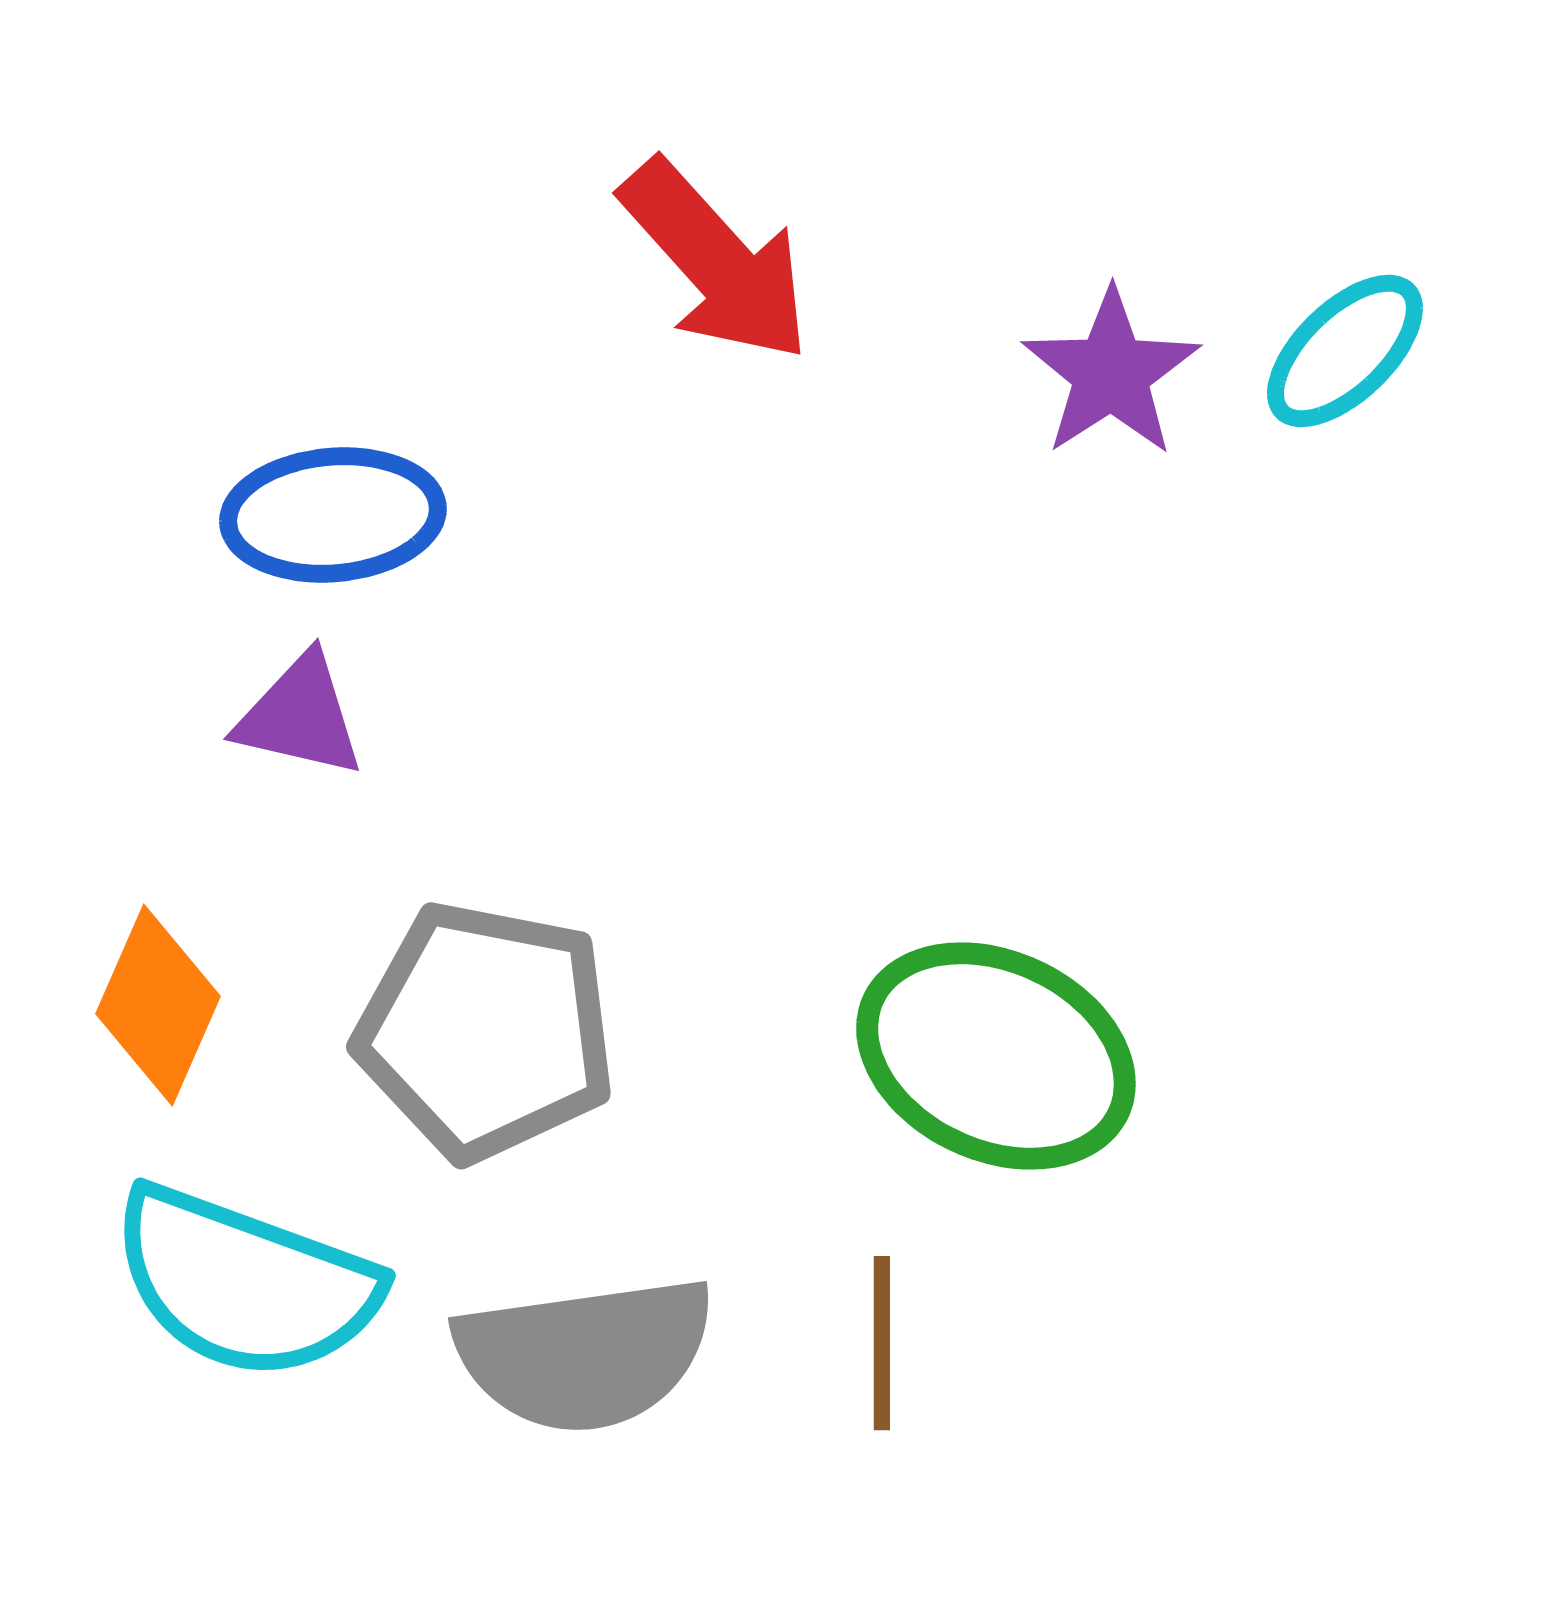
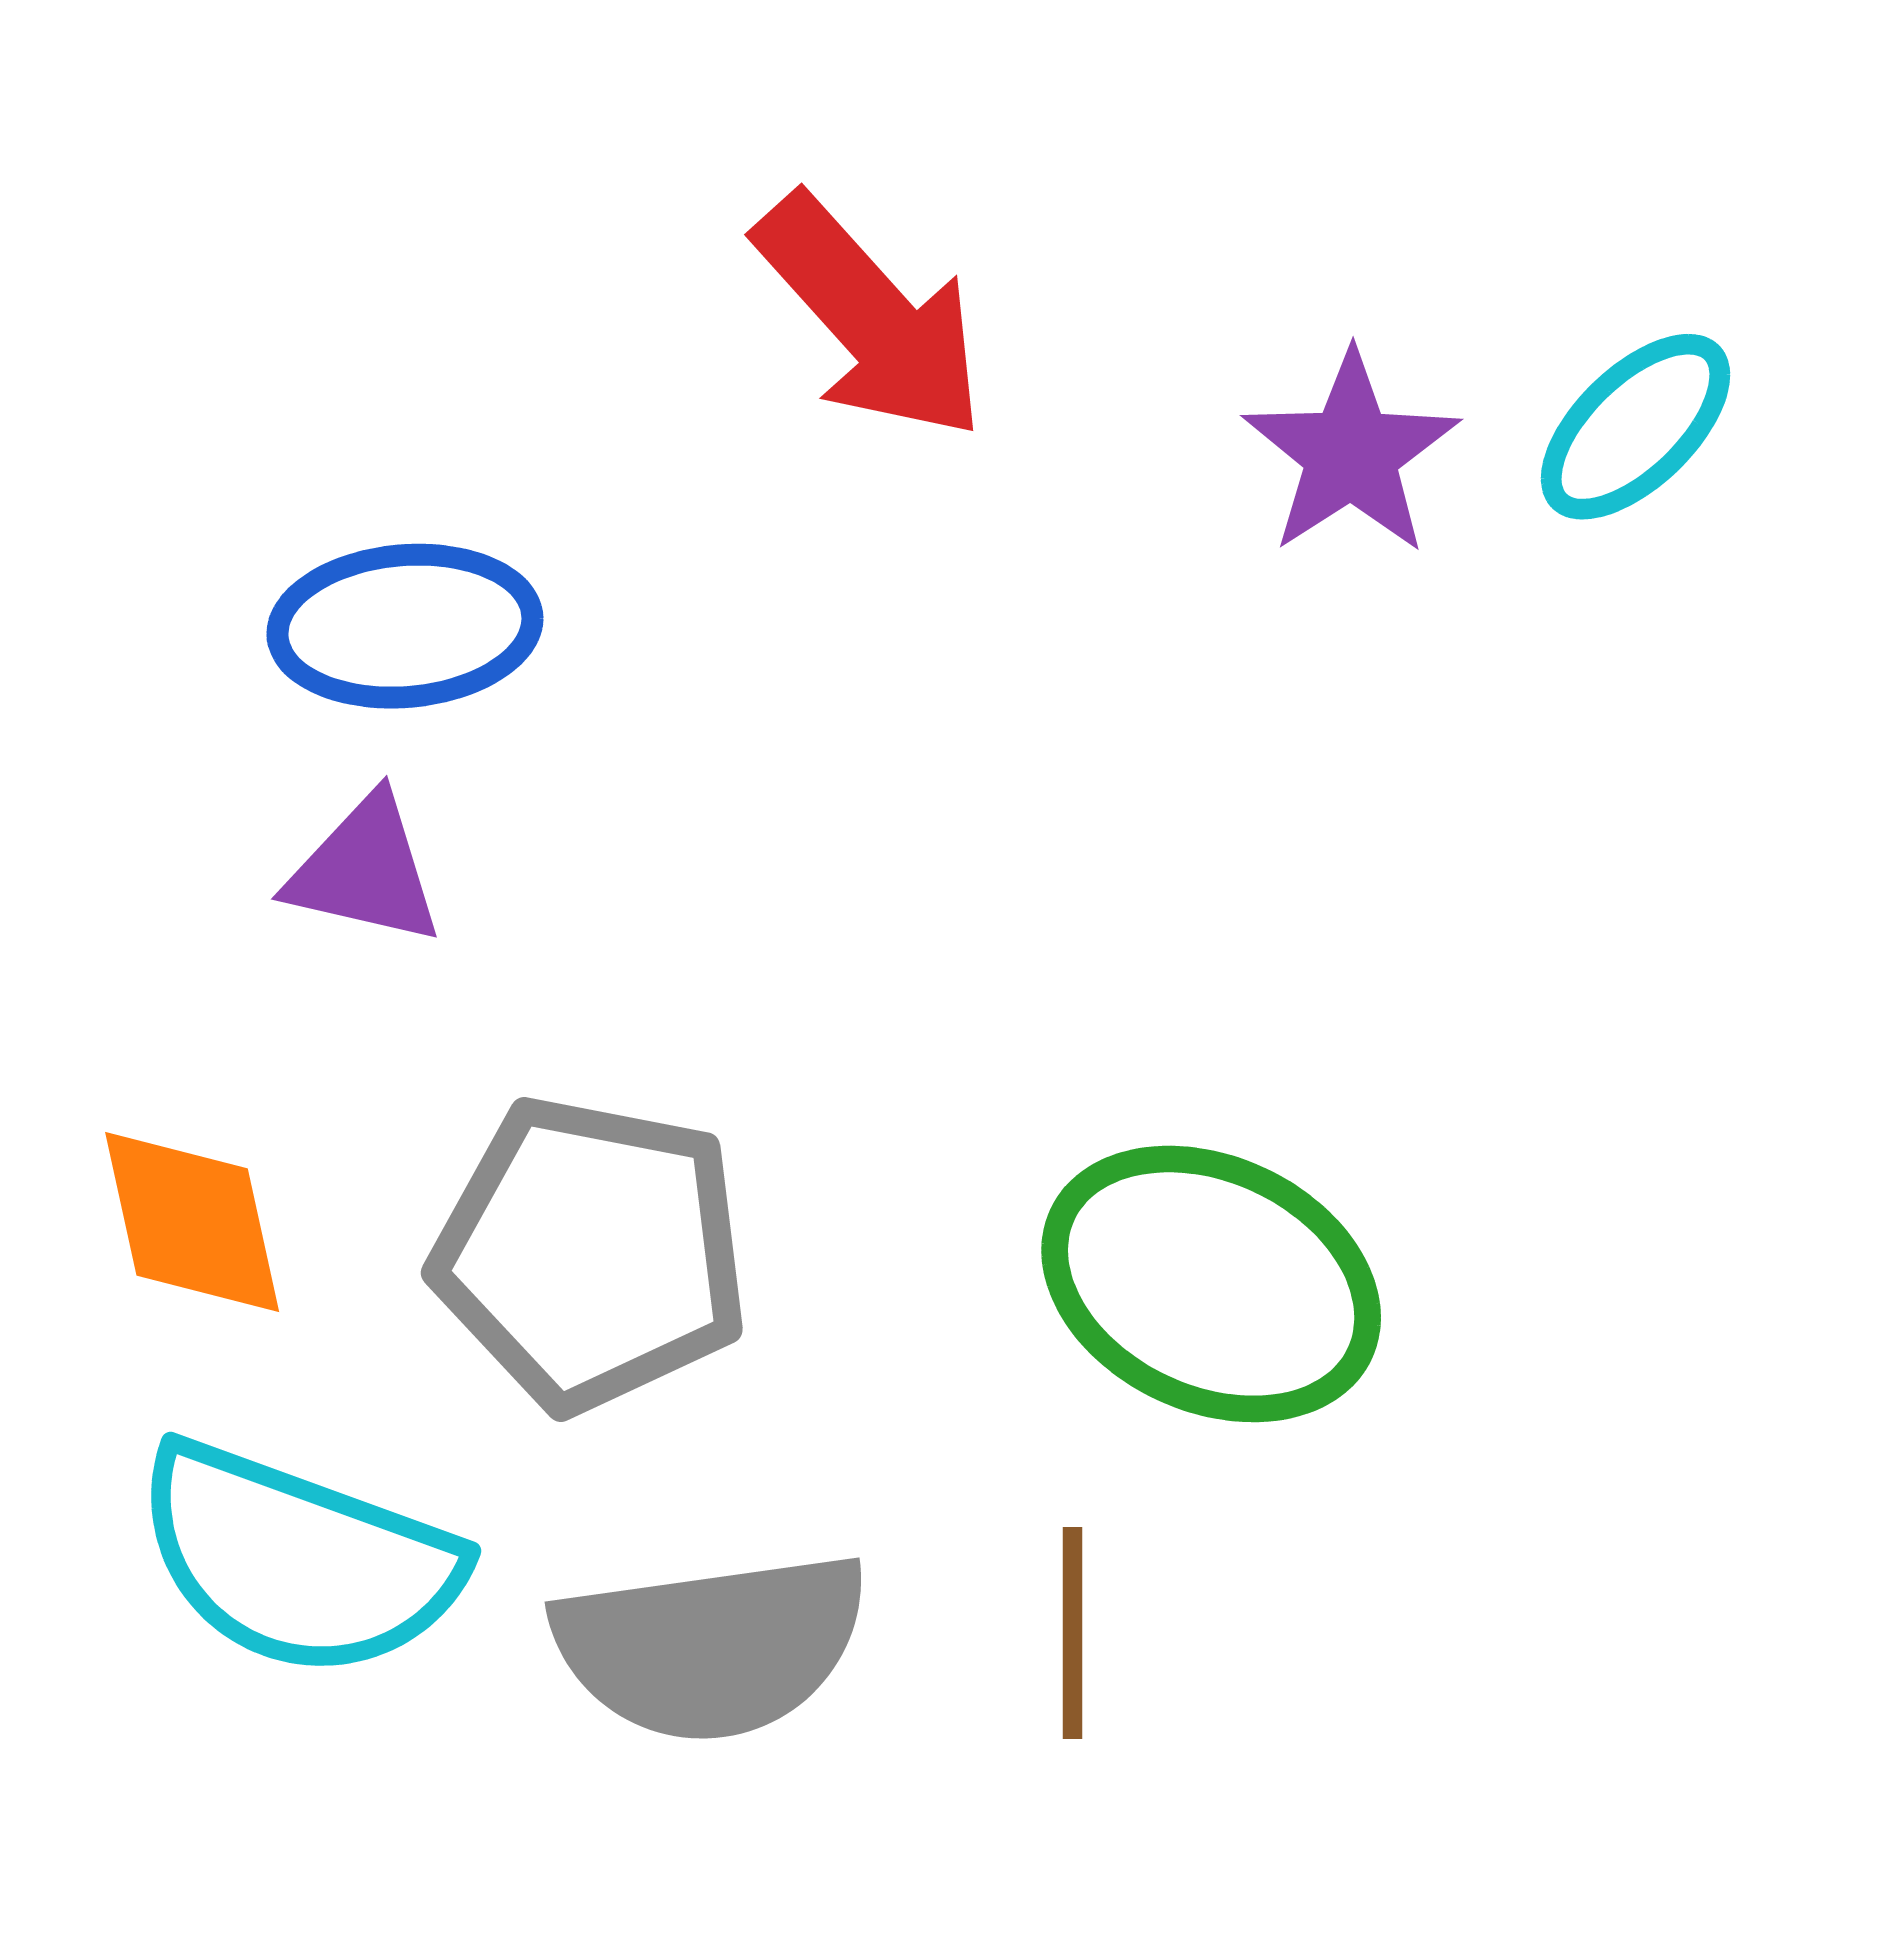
orange diamond: (158, 1005) -> (192, 1222), turned -36

